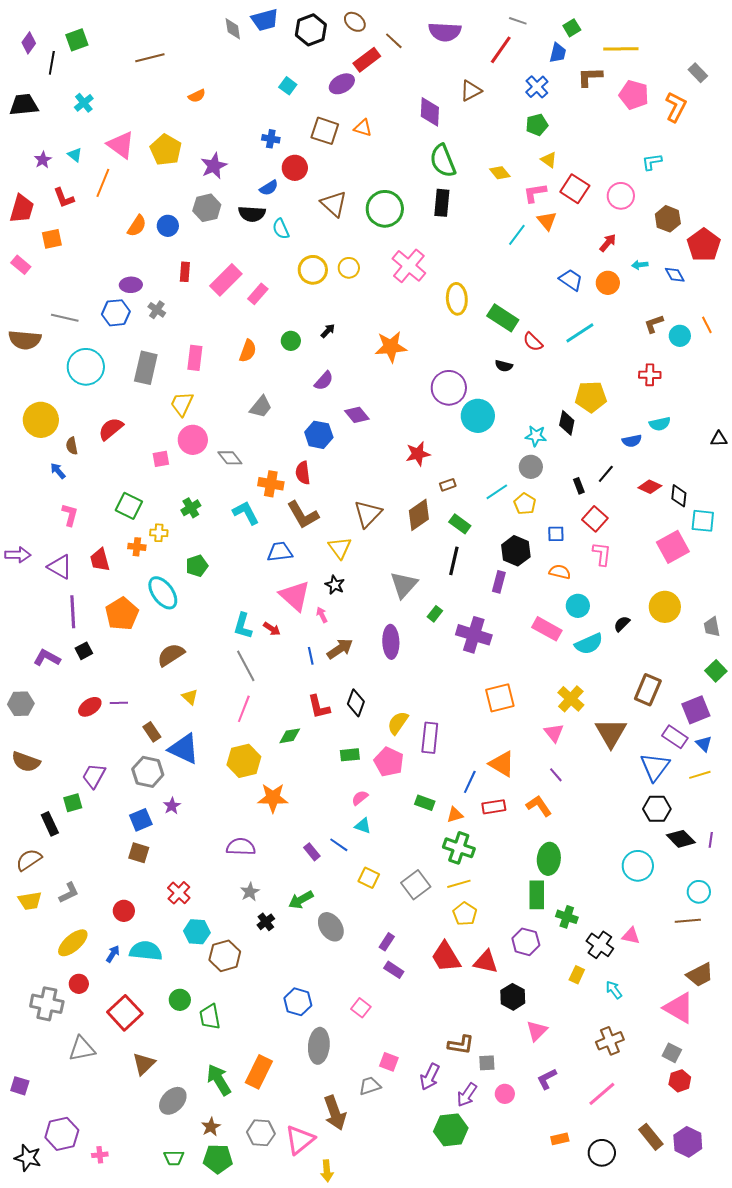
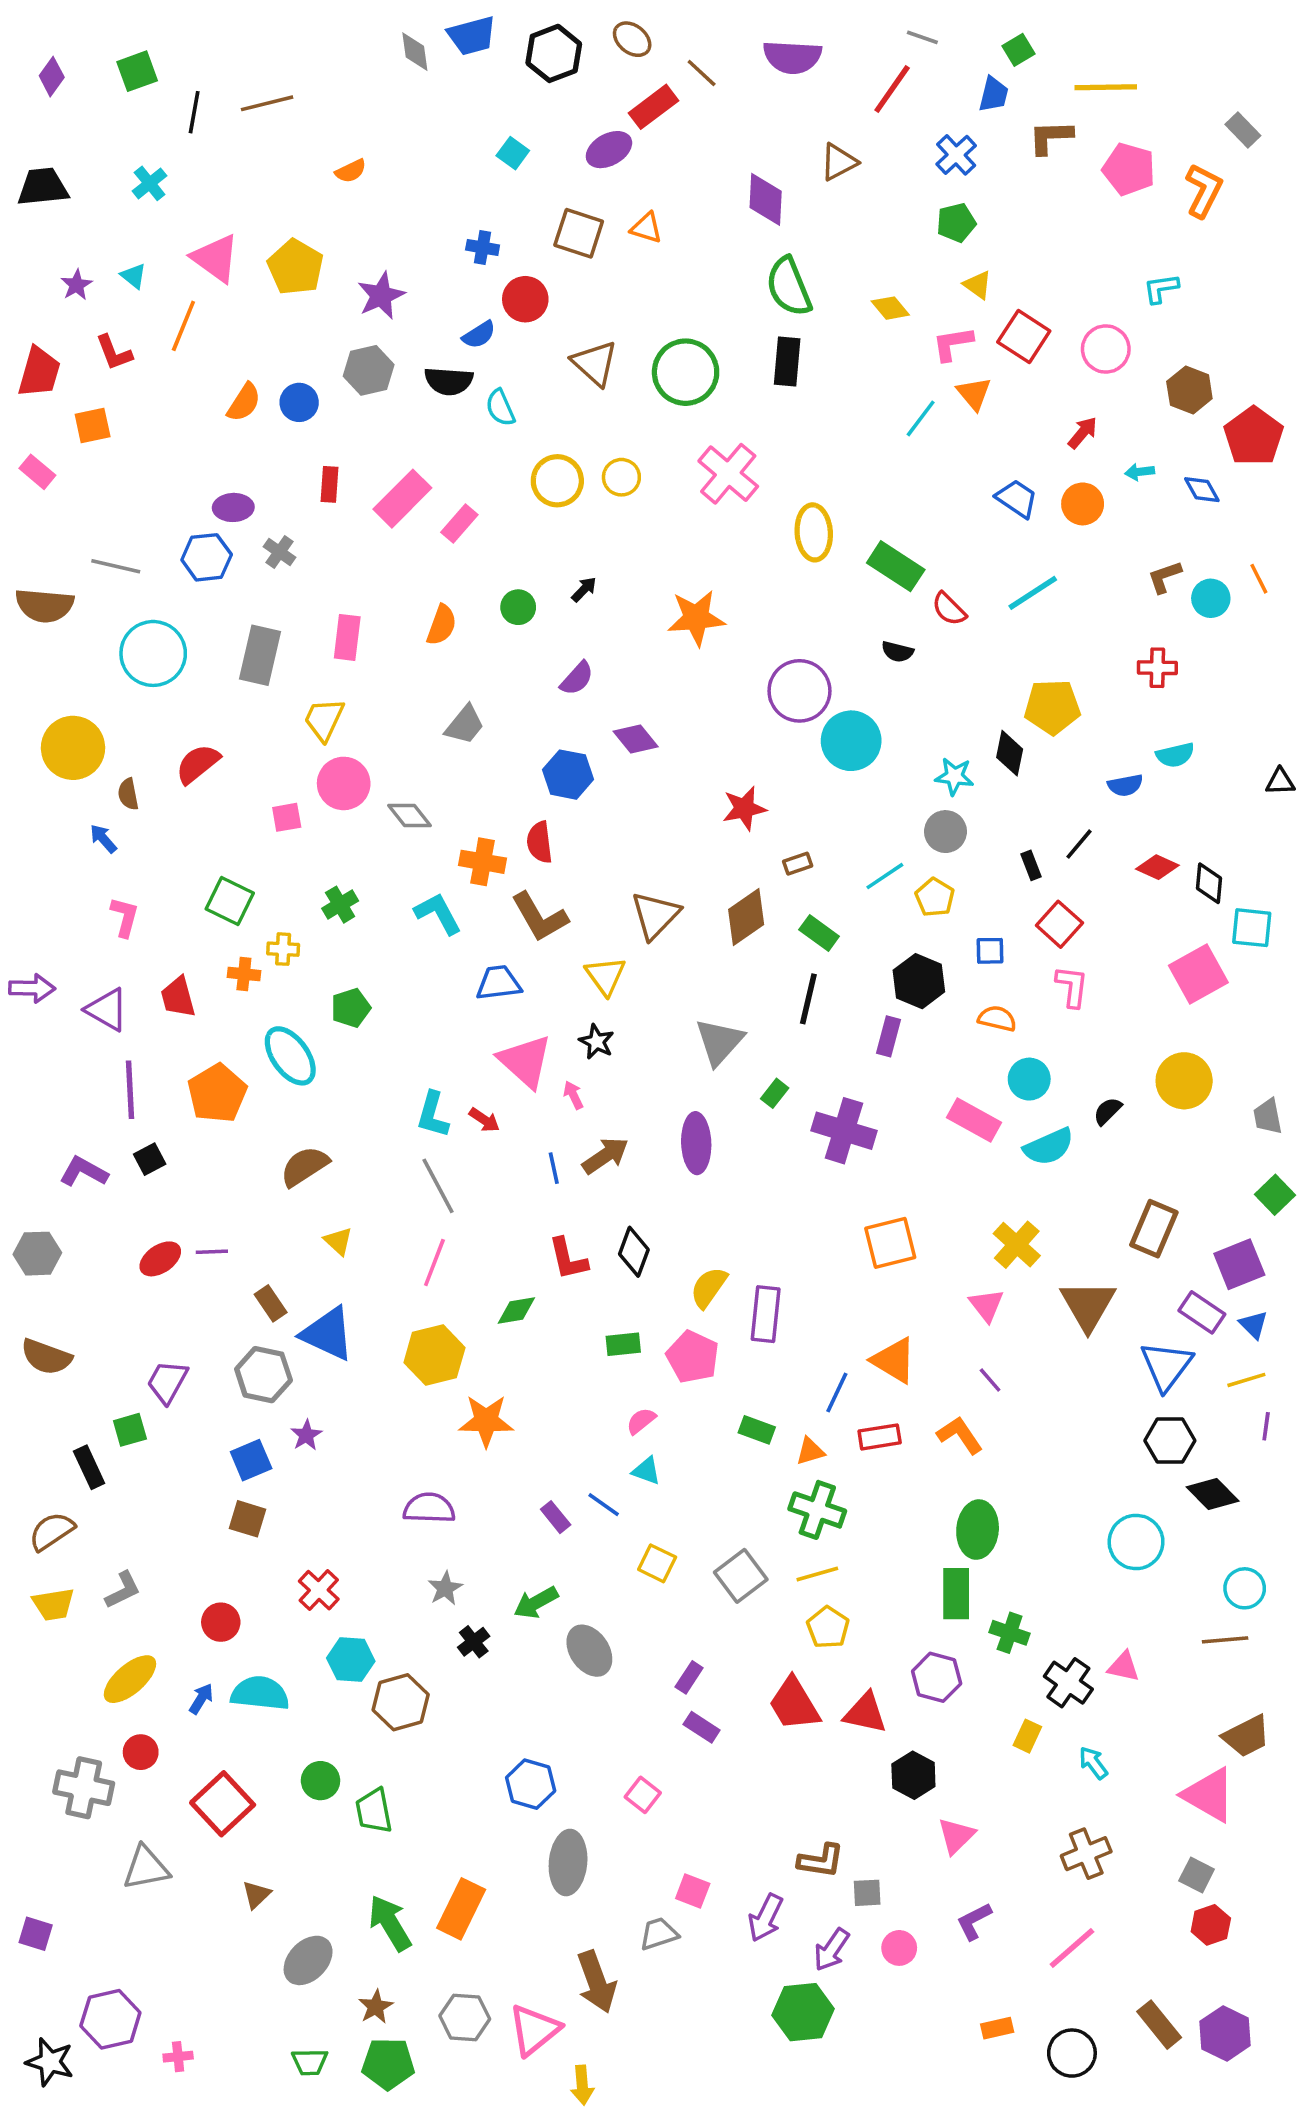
black line: (52, 63) -> (194, 112), moved
purple line: (711, 840) -> (1266, 1426), moved
brown triangle: (144, 1064) -> (256, 1895), size x0.7

